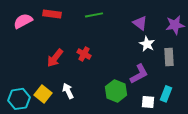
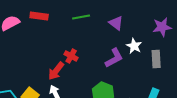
purple triangle: (140, 23) -> (116, 23), moved
red arrow: (55, 58) -> (56, 71), moved
purple L-shape: (139, 74) -> (114, 58), moved

